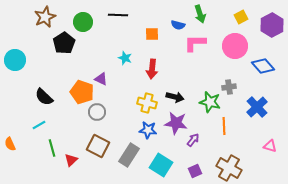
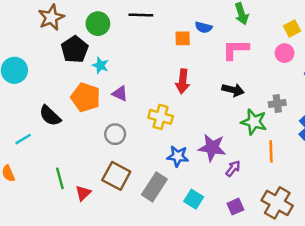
yellow square: (241, 17) -> (292, 29), moved
blue semicircle: (178, 25) -> (204, 27), moved
pink circle: (235, 46) -> (285, 53), size x0.6
cyan star: (125, 58) -> (100, 65), moved
orange pentagon: (82, 92) -> (86, 97), moved
black arrow: (175, 97) -> (233, 90), moved
yellow cross: (147, 103) -> (161, 117), moved
cyan line: (39, 125) -> (23, 139), moved
cyan square: (161, 165) -> (194, 199), size x0.7

